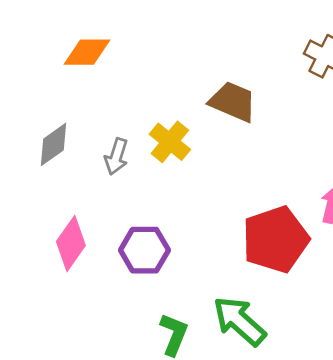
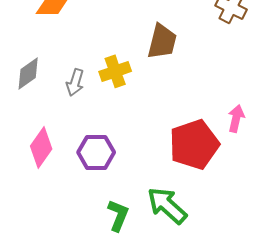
brown trapezoid: (233, 102) -> (162, 41), turned 81
yellow cross: (170, 142) -> (115, 71), turned 32

